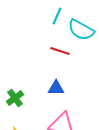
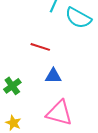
red line: (60, 51) -> (40, 47), moved

